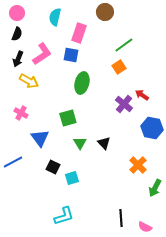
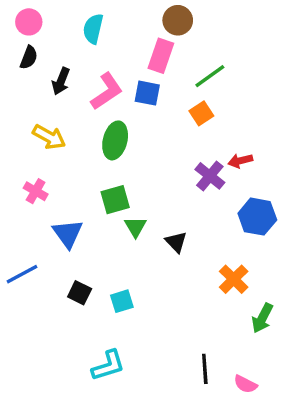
pink rectangle: (79, 33) -> (161, 56), moved
pink L-shape: (42, 54) -> (107, 91), moved
blue square: (71, 55) -> (147, 93), moved
black arrow: (18, 59) -> (61, 81), moved
green ellipse: (82, 83) -> (115, 140), moved
red arrow: (142, 95) -> (240, 161), turned -48
green triangle: (80, 143) -> (135, 227), moved
black square: (53, 167) -> (80, 293), moved

